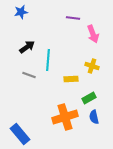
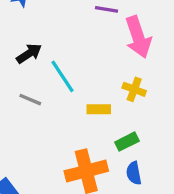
pink arrow: (93, 34) -> (138, 37), size x1.4
cyan line: (48, 60) -> (62, 76), turned -40

